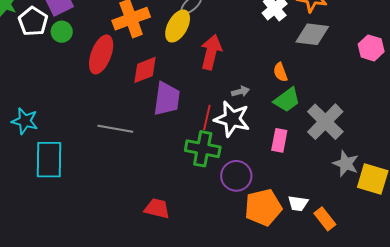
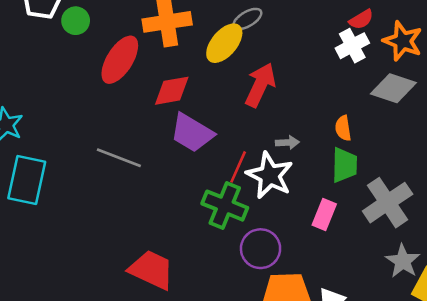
purple trapezoid: (167, 99) -> (192, 133), turned 102
green trapezoid: (287, 100) -> (344, 165), turned -64
red trapezoid: (157, 208) -> (151, 270), size x1.4

